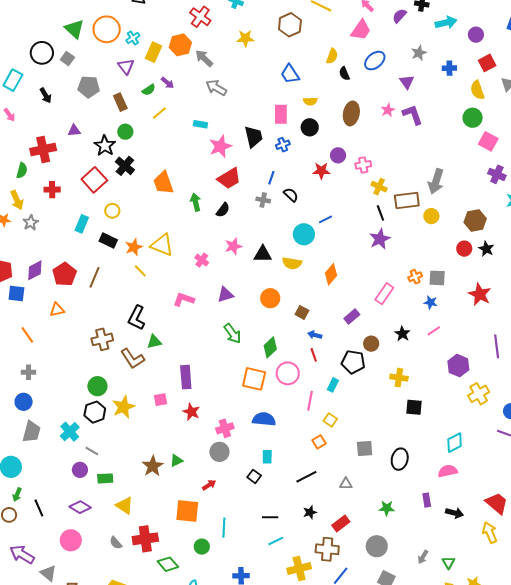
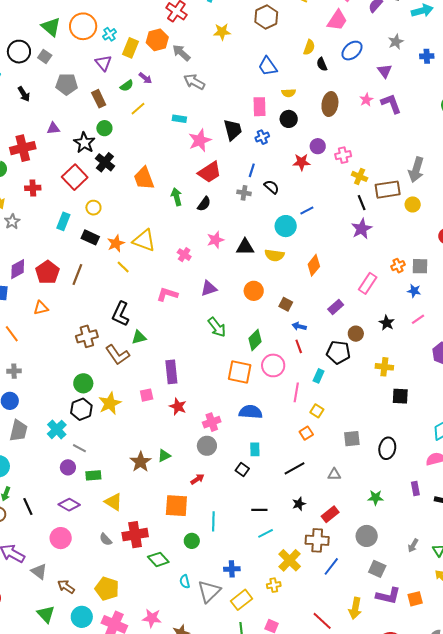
yellow cross: (299, 568) -> (290, 560), turned -30

